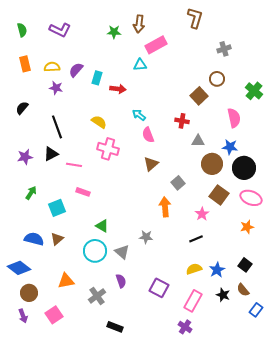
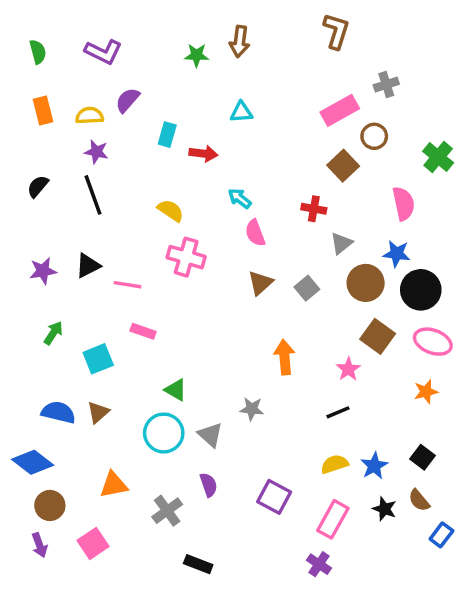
pink rectangle: (156, 45) -> (340, 110), moved
purple semicircle: (76, 70) -> (127, 100), moved
black line: (57, 127) -> (93, 195), moved
gray triangle: (198, 141) -> (341, 243), turned -40
gray square: (178, 183) -> (307, 288), moved

